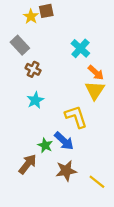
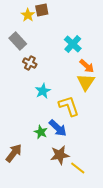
cyan star: (35, 100) -> (43, 91), moved
brown arrow: (28, 164) -> (14, 153), moved
yellow line: (97, 182) -> (78, 168), moved

